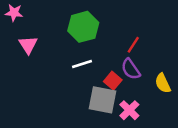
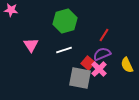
pink triangle: (28, 45) -> (31, 45), moved
purple semicircle: (131, 69) -> (102, 54), turned 102
pink cross: (129, 110) -> (99, 69), moved

